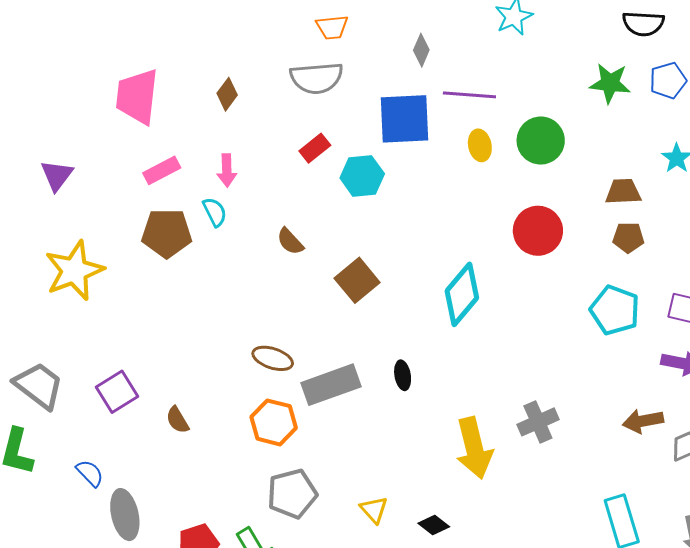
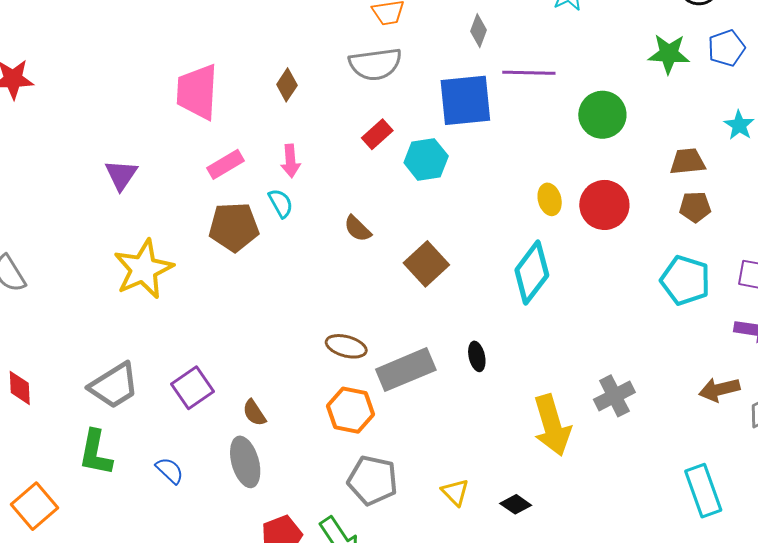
yellow ellipse: (480, 145) -> (550, 199), moved
gray trapezoid: (39, 385) -> (114, 386), turned 114
gray pentagon: (292, 494) -> (373, 480), turned 30
gray ellipse: (125, 515) -> (245, 462), moved

